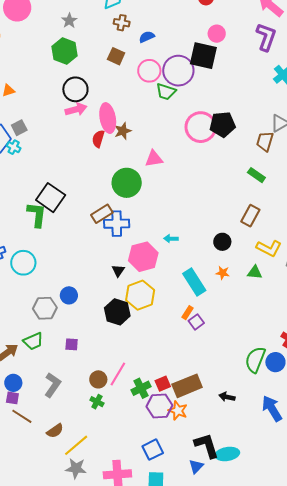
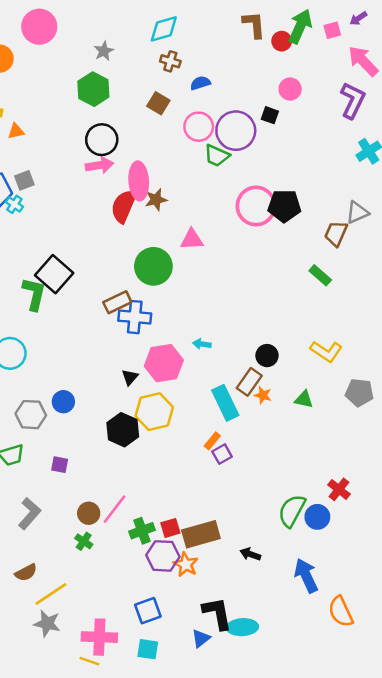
black square: (203, 56) -> (270, 115), size x0.5
red semicircle: (98, 139) -> (124, 206), size x1.5
brown rectangle: (250, 216) -> (249, 382), moved
yellow L-shape: (269, 248) -> (326, 351), moved

